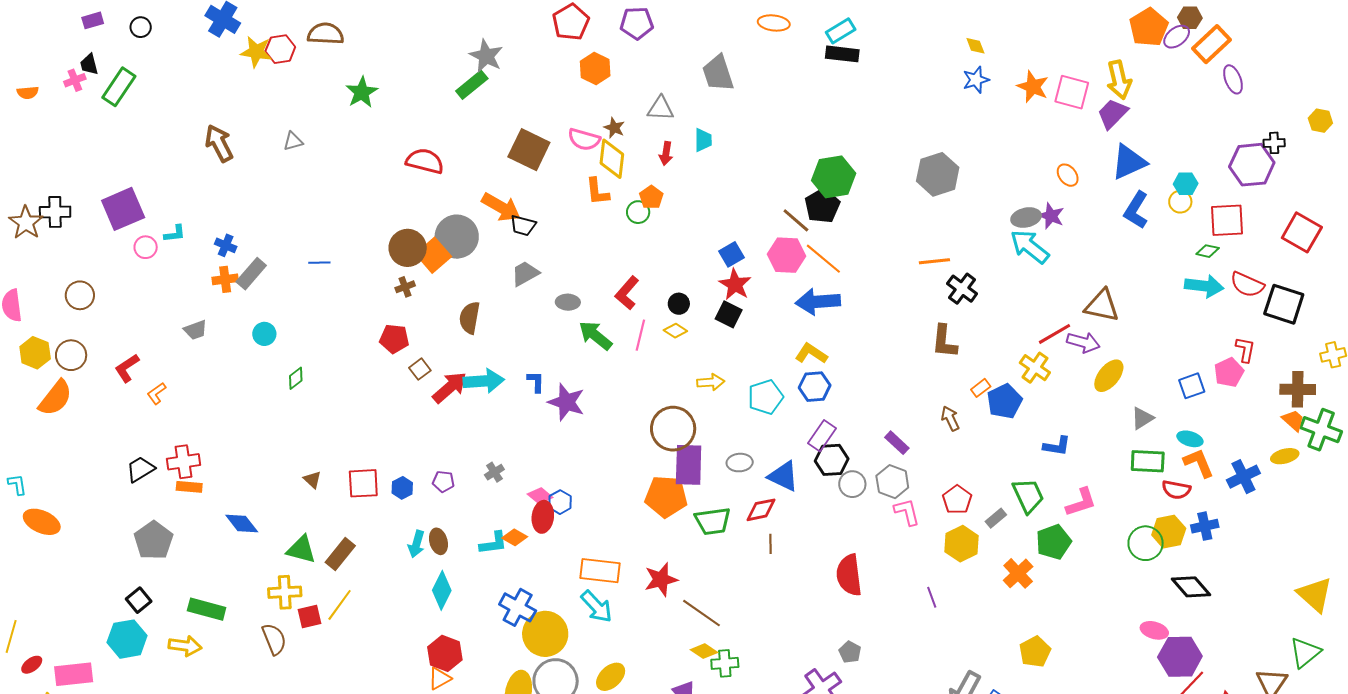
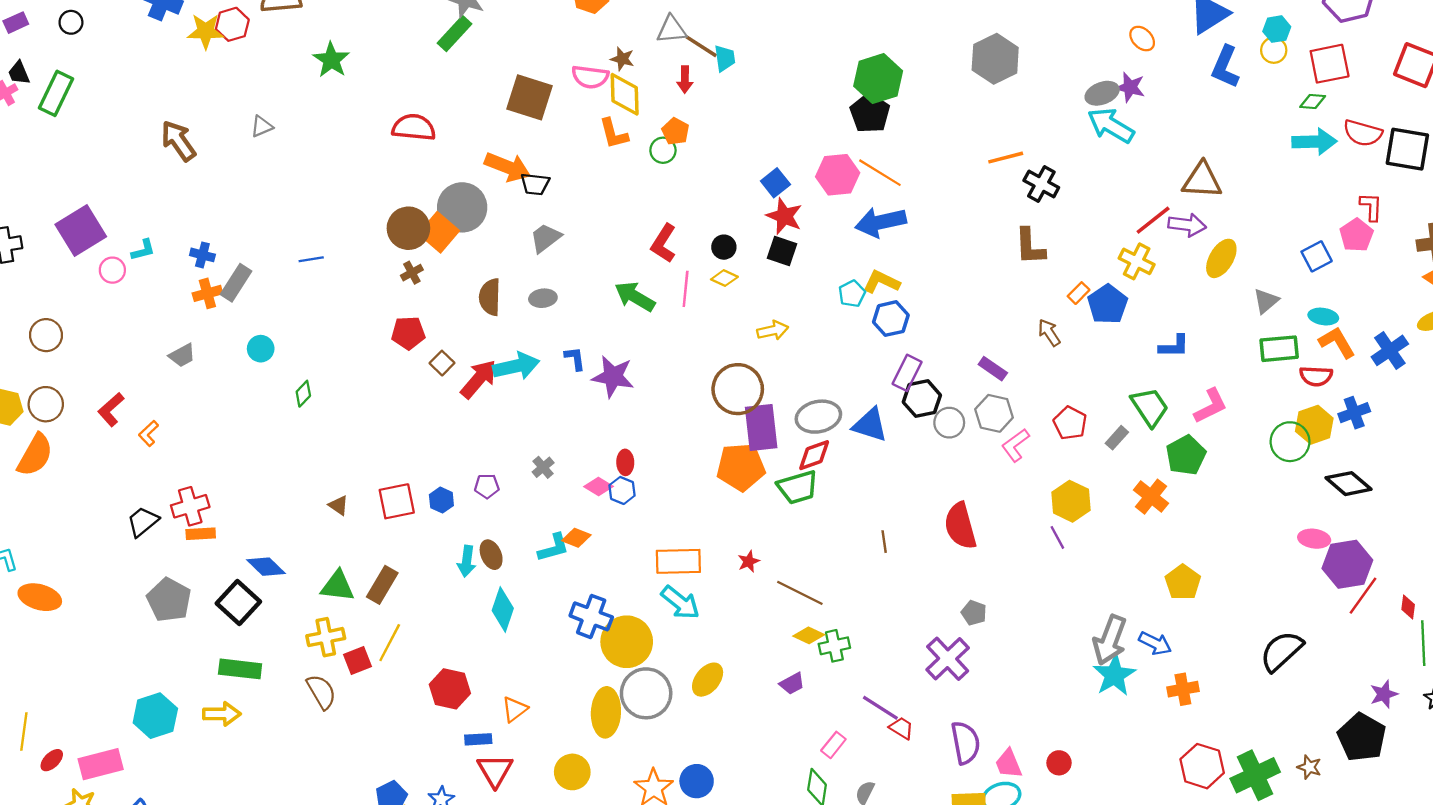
brown line: (796, 220) -> (701, 46), moved
gray ellipse: (568, 302) -> (543, 298), moved
cyan pentagon: (766, 397) -> (852, 294), moved, size x0.7
gray ellipse: (740, 463) -> (818, 417), size x1.5
red diamond: (761, 510) -> (814, 455), moved
pink L-shape: (907, 512) -> (1015, 445), turned -104
red ellipse: (543, 517) -> (625, 462), moved, size x0.7
brown line: (770, 544) -> (884, 542), moved
yellow hexagon: (961, 544) -> (1071, 501), moved
red star: (661, 579) -> (749, 561), size x0.6
black square: (139, 600) -> (238, 602), moved, size x1.5
red hexagon: (445, 653) -> (450, 689), moved

